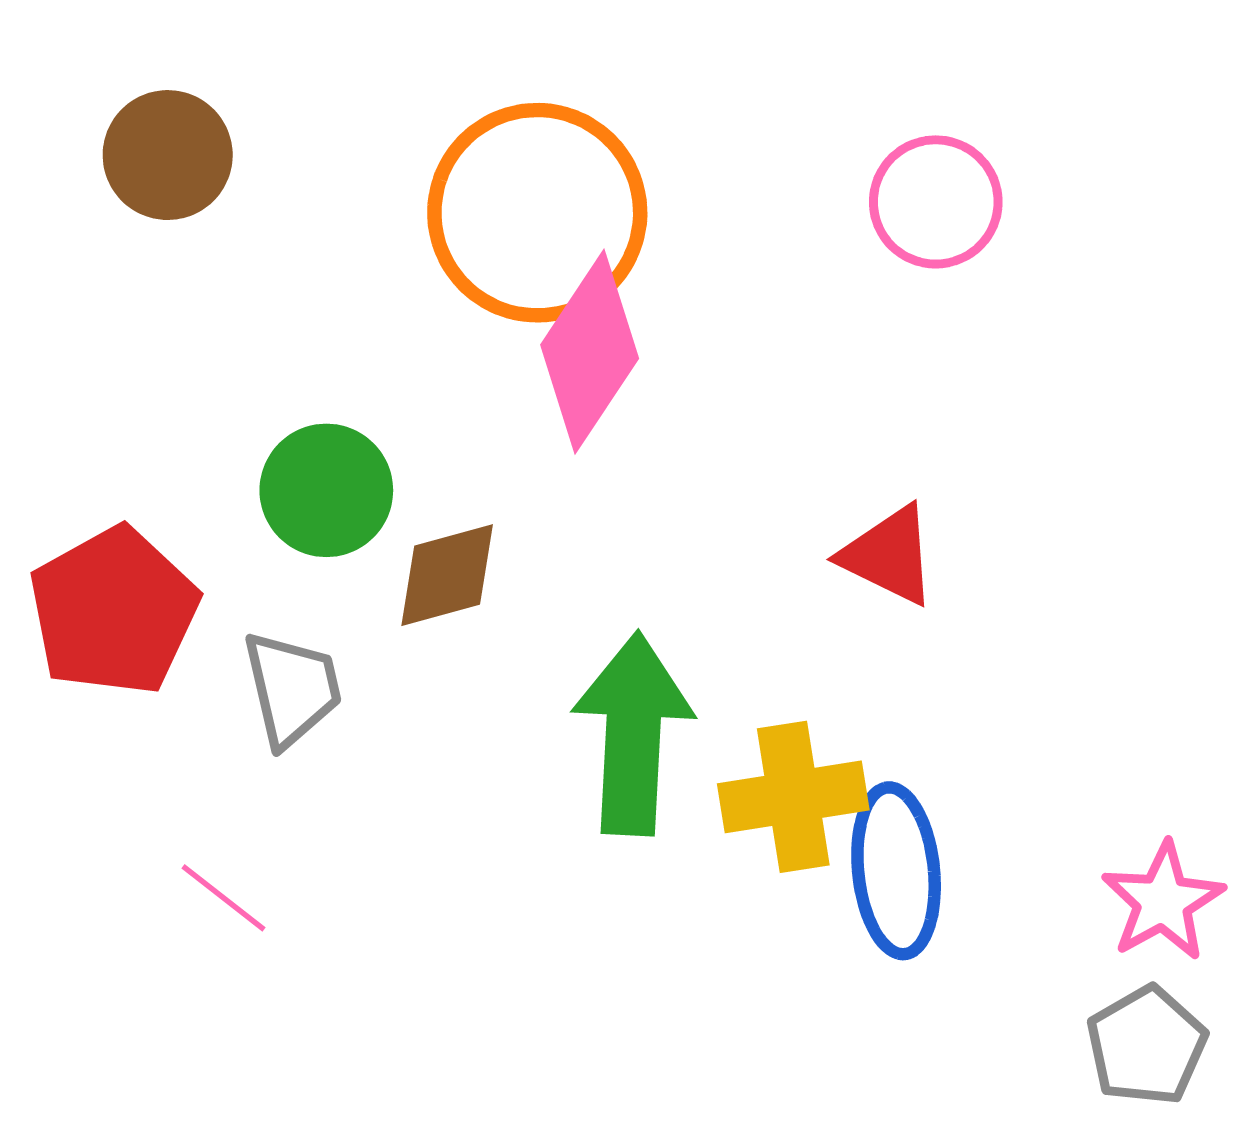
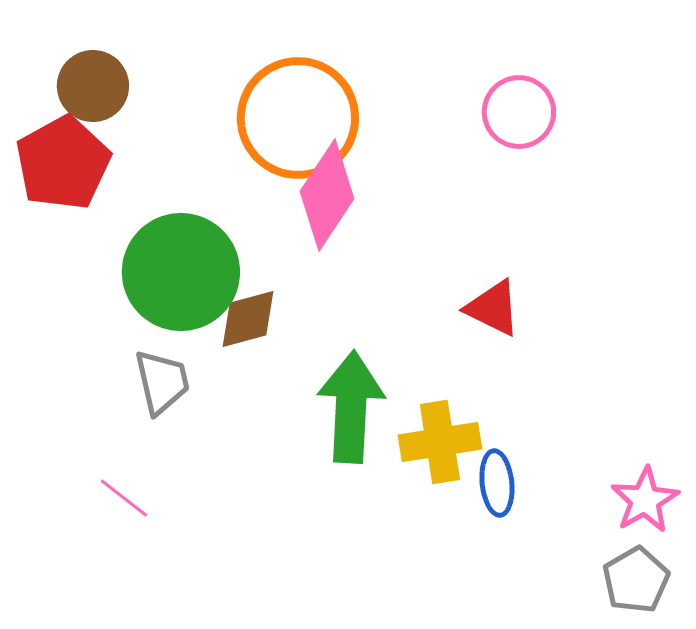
green circle: (326, 490) -> (181, 272), size x1.6
red pentagon: (114, 611) -> (63, 163), moved
blue ellipse: (896, 871) -> (497, 483), size x0.7

